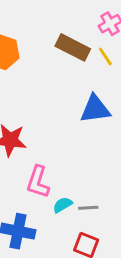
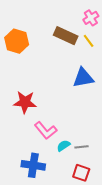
pink L-shape: (38, 182) -> (46, 130), turned -55

